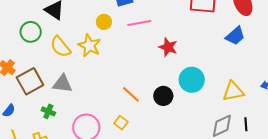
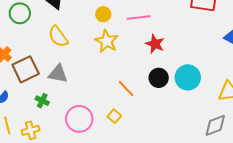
green circle: (31, 32) -> (20, 13), moved
yellow star: (89, 46) -> (107, 41), moved
red star: (168, 47) -> (155, 44), moved
black circle: (163, 96) -> (159, 78), moved

